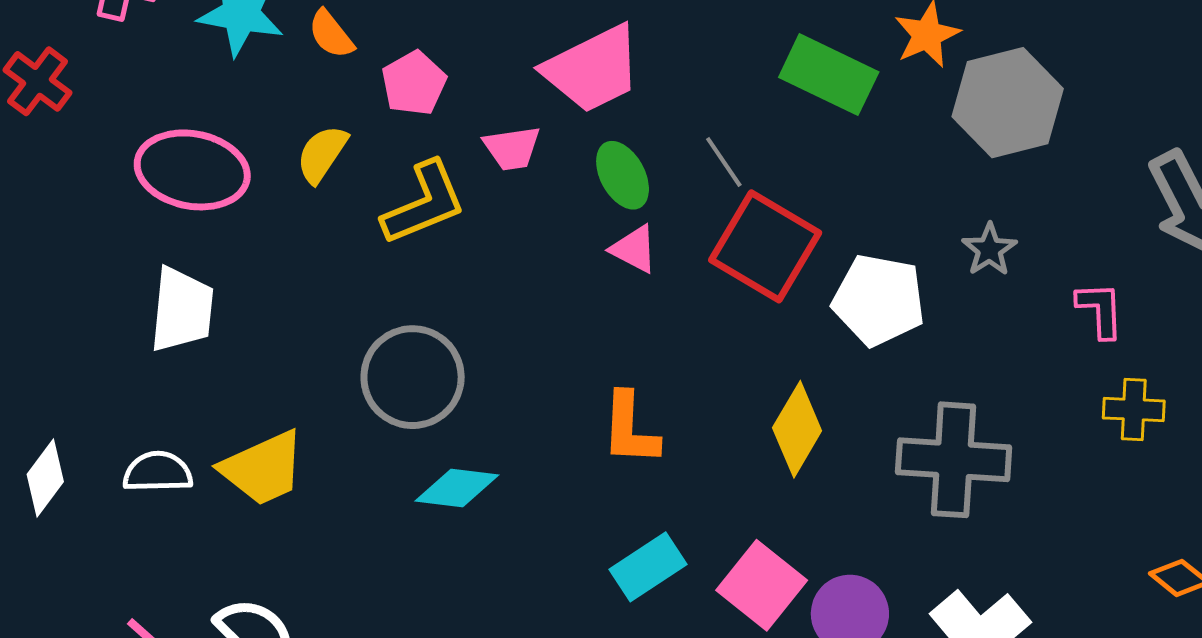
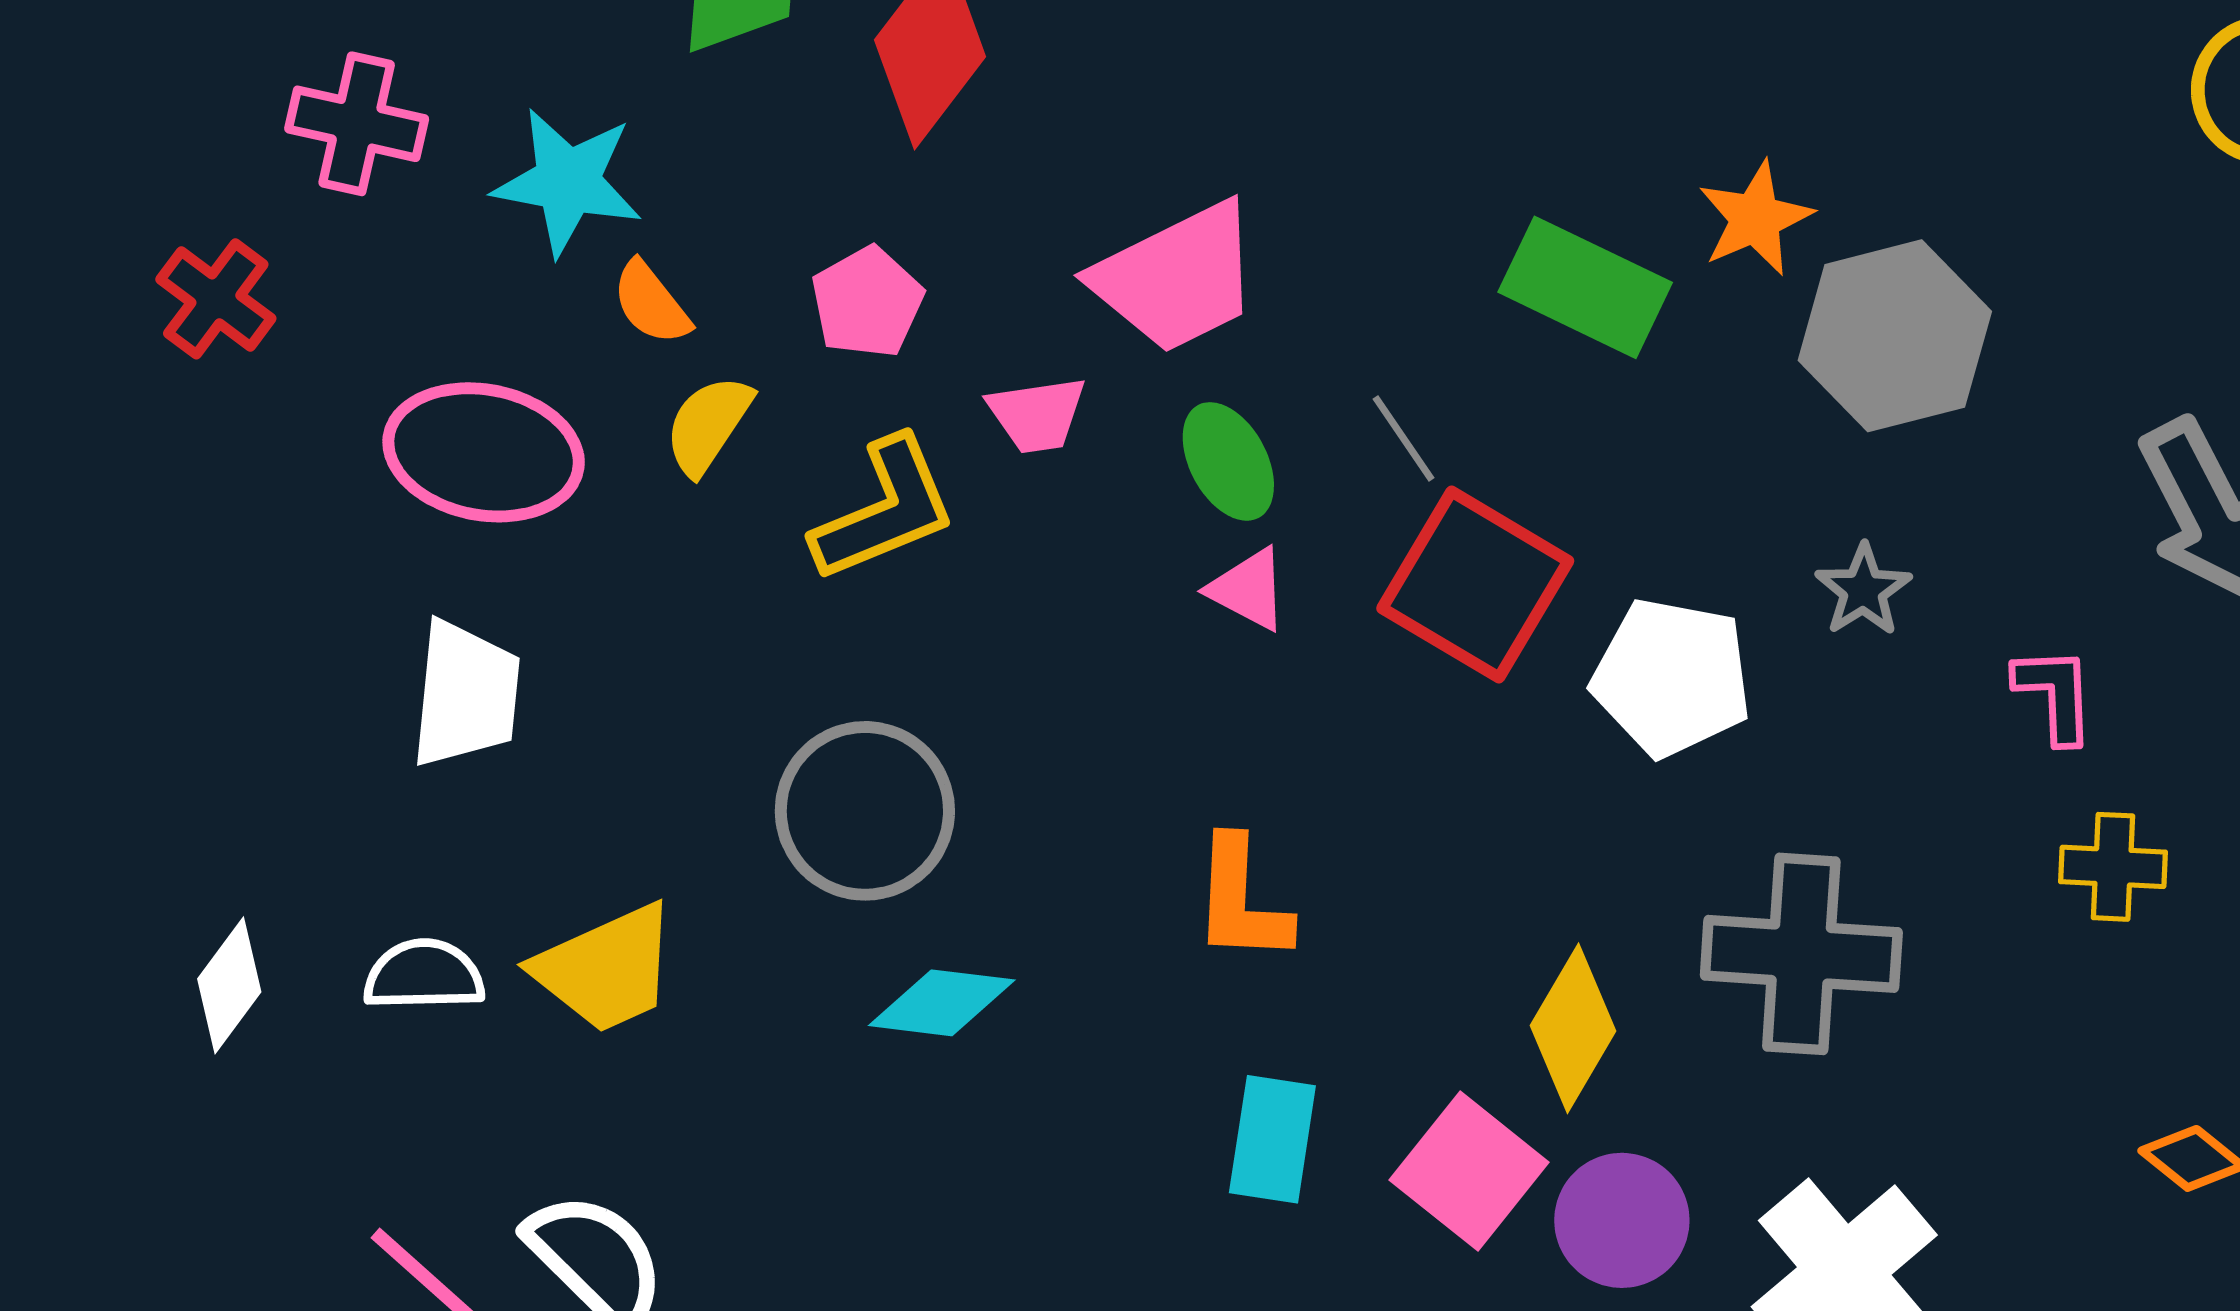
orange semicircle: (331, 34) -> (651, 303), moved
yellow diamond: (797, 429) -> (1573, 1028), moved
cyan rectangle: (648, 567) -> (1272, 1139), turned -48

